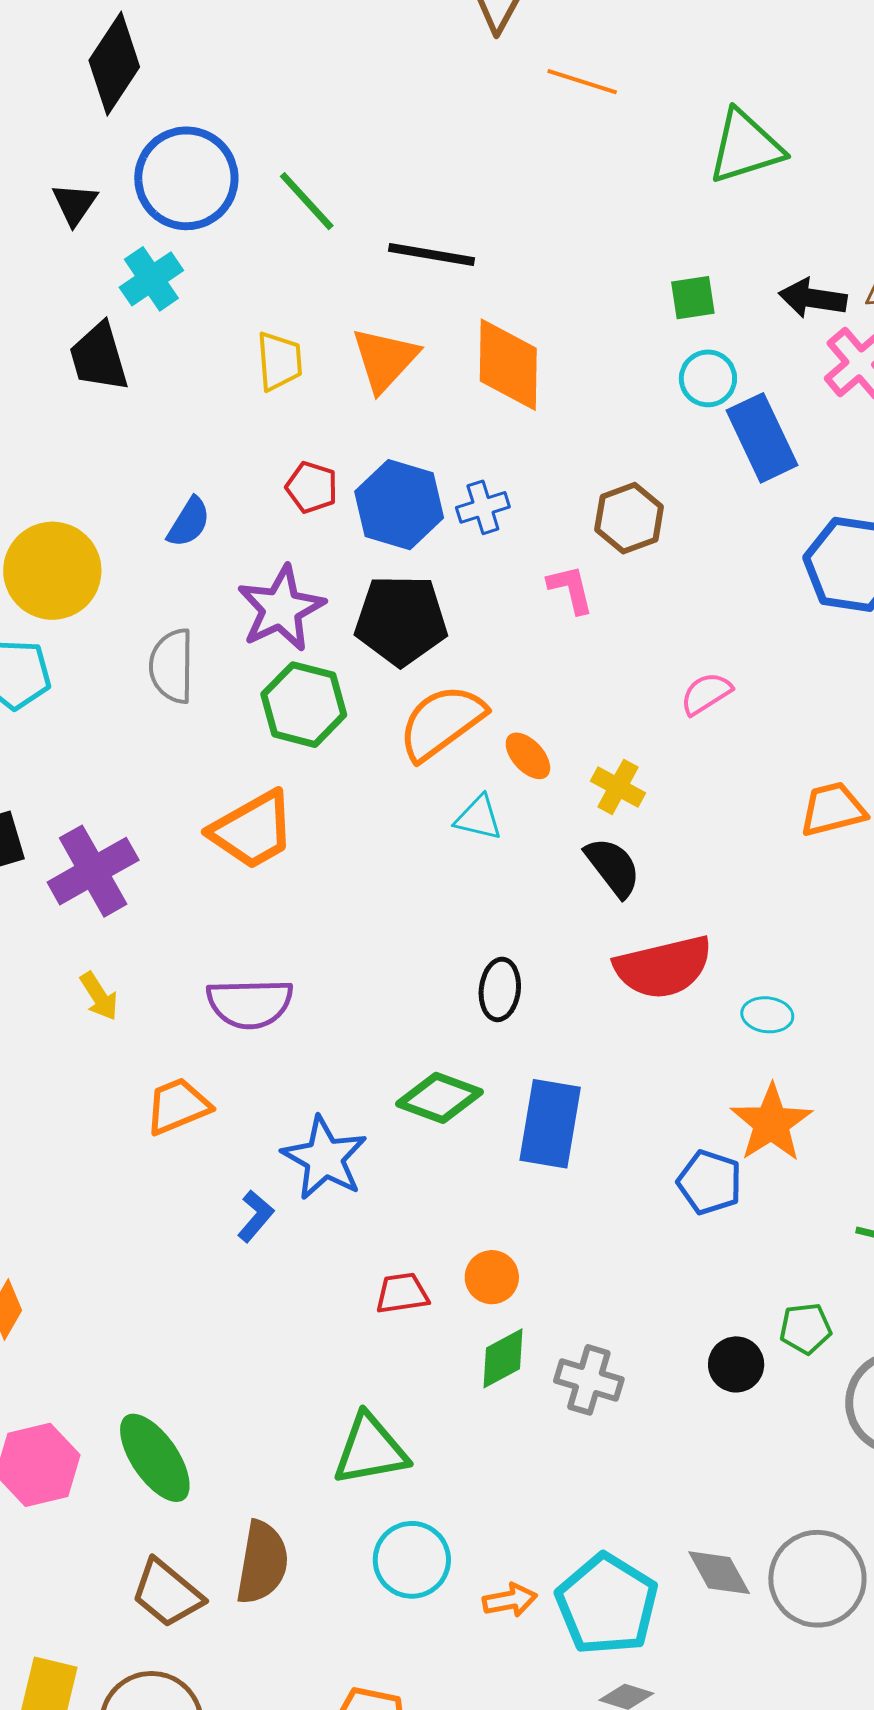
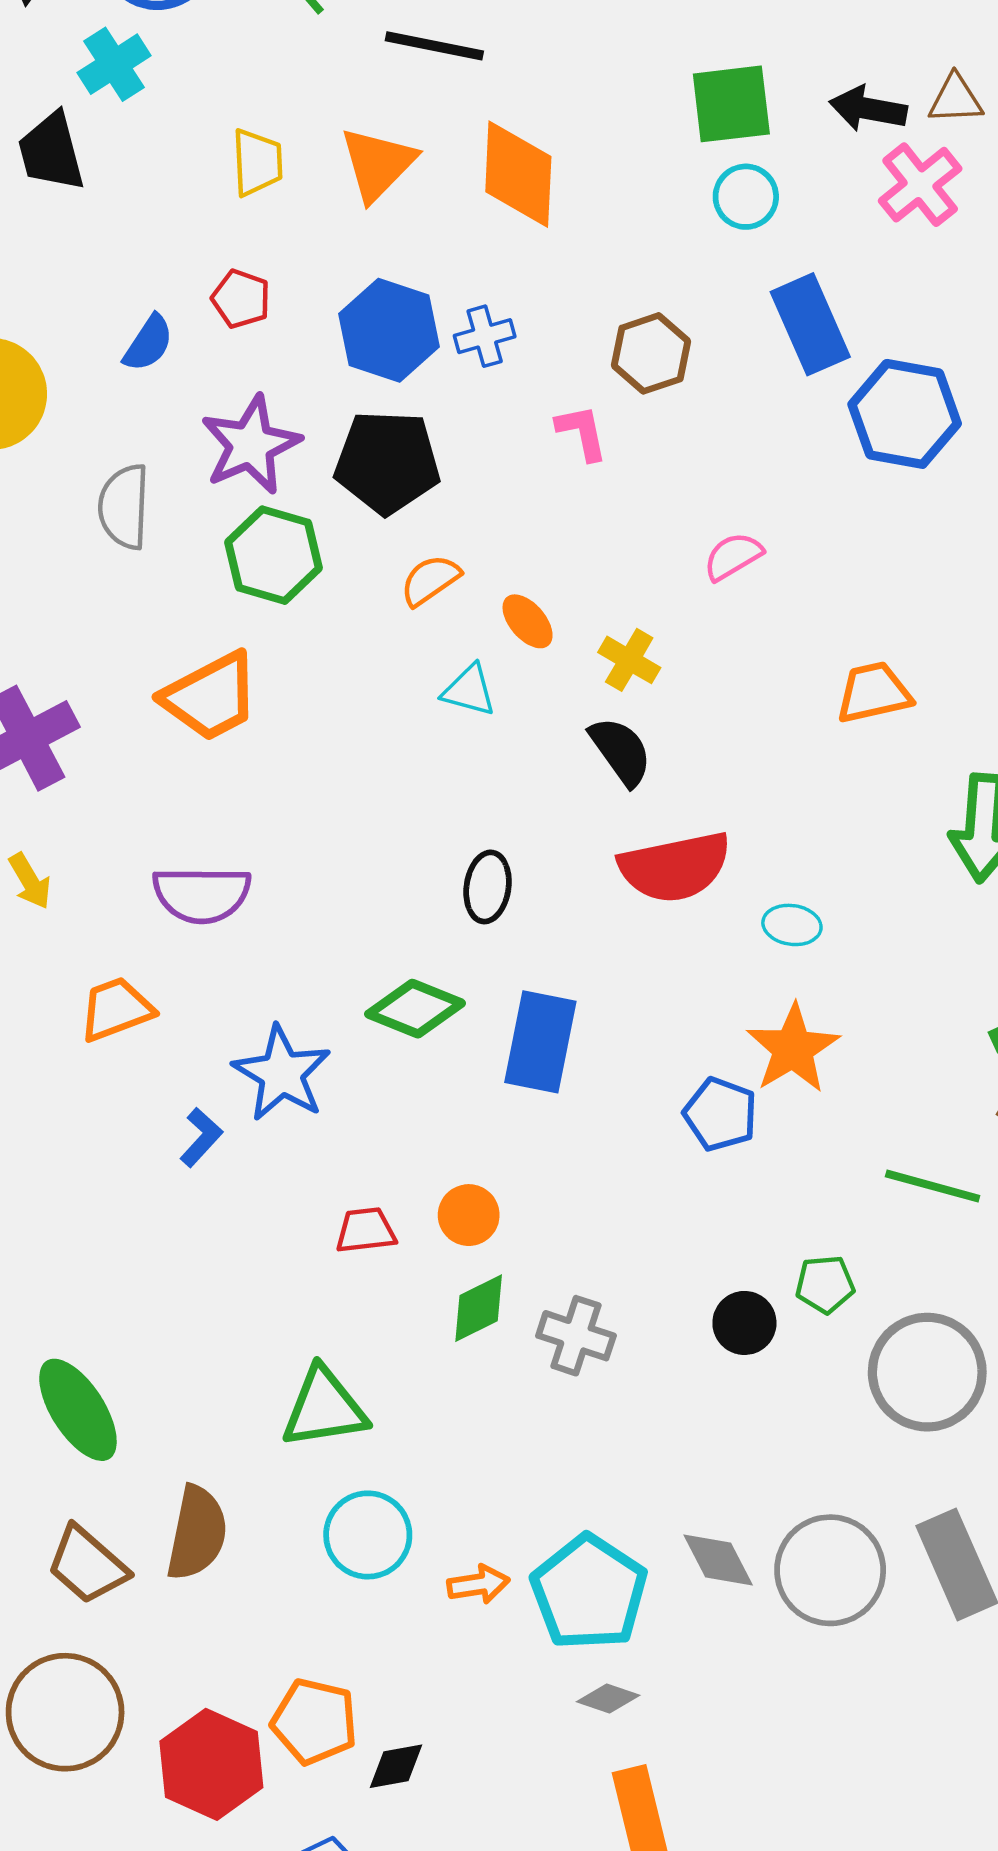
green square: (693, 298) -> (731, 104), size x1.6
blue rectangle: (762, 438) -> (810, 324), moved
red pentagon: (312, 487) -> (241, 299), moved
orange semicircle: (442, 722) -> (430, 580), size x0.6

